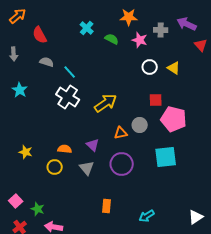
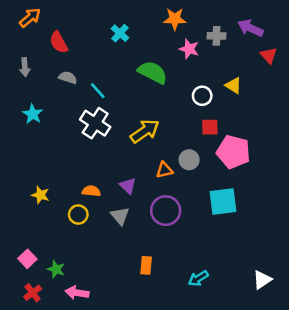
green semicircle: (112, 39) -> (153, 72), moved, size x1.6
white circle: (150, 67) -> (202, 96), moved

